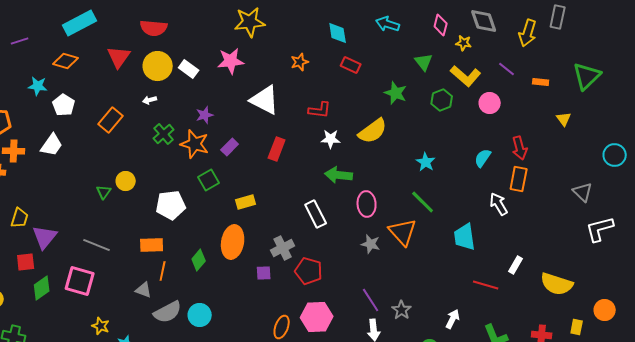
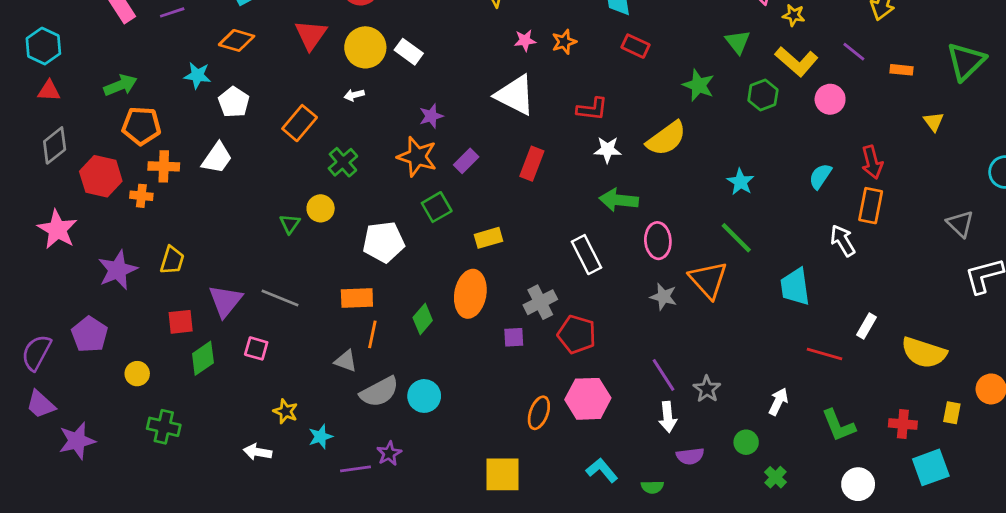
pink star: (231, 61) -> (525, 40), moved, size x0.6
green cross: (164, 134) -> (343, 162), moved
purple triangle: (45, 237) -> (225, 301), moved
pink square: (80, 281) -> (256, 348), size x0.6

